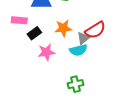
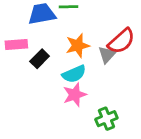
cyan semicircle: (78, 50) -> (74, 74), moved
pink star: (46, 52) -> (75, 95), moved

